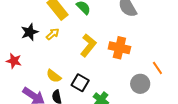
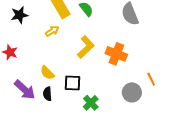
black star: (30, 32) -> (19, 15), moved
black square: (80, 83) -> (72, 83), turned -36

